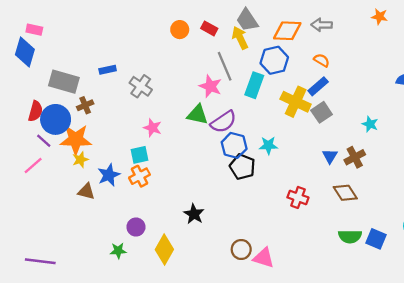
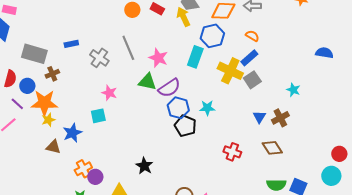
gray line: (225, 66) -> (128, 48), moved
blue circle: (56, 119) -> (27, 86), size x0.6
orange cross: (140, 176) -> (83, 169), moved

